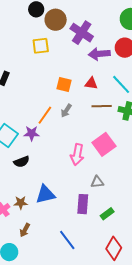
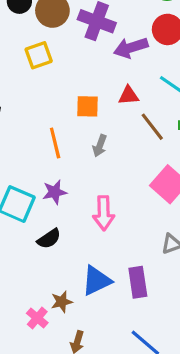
brown line: (102, 106) -> (152, 127), turned 66
orange line: (45, 115) -> (55, 143), moved, turned -36
pink arrow: (77, 155) -> (104, 213), moved
purple rectangle: (83, 204) -> (138, 282), moved

